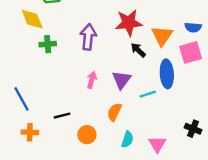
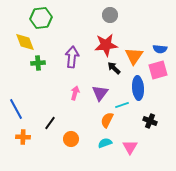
orange semicircle: (114, 112) -> (107, 120), moved
black line: (62, 116) -> (50, 123), turned -40
black cross: (193, 129) -> (150, 121), moved
cyan semicircle: (127, 139) -> (105, 143), turned -128

